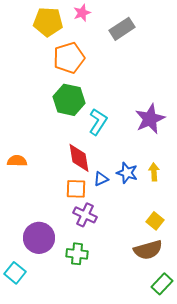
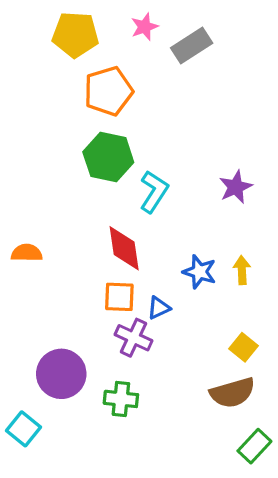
pink star: (82, 13) -> (144, 27), moved
purple star: (150, 119) -> (236, 187), size x0.7
blue triangle: (101, 179) -> (159, 308), moved

